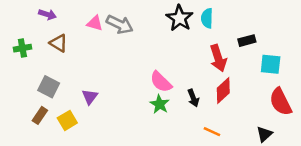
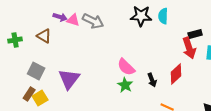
purple arrow: (47, 14) -> (60, 17), moved
black star: (180, 18) -> (141, 16), turned -30
red arrow: (218, 58) -> (189, 48), moved
purple triangle: (90, 97) -> (69, 79), size x1.6
yellow square: (67, 120) -> (40, 98), moved

